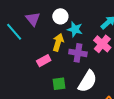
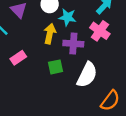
pink rectangle: (44, 61) -> (18, 58), moved
green square: (59, 84) -> (55, 67), moved

